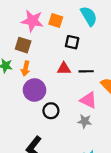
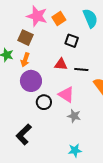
orange square: (56, 20) -> (59, 18), turned 32
pink triangle: (88, 100) -> (66, 95), moved

